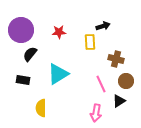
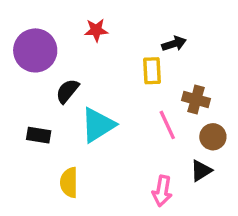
red star: (59, 32) -> (96, 30), moved
black semicircle: (30, 54) -> (67, 91), moved
pink line: (101, 84) -> (167, 125), moved

